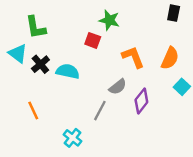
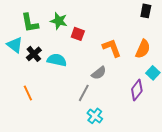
green star: (109, 20) -> (59, 21), moved
purple diamond: (141, 101) -> (137, 90), moved
cyan cross: (73, 138) -> (95, 116), moved

